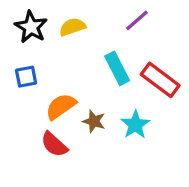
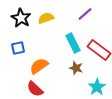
brown star: (94, 121) -> (76, 68), moved
cyan star: (135, 125) -> (97, 87), moved

